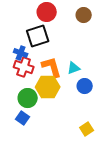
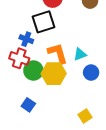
red cross: (24, 67) -> (19, 58), moved
green circle: (28, 98) -> (33, 70), moved
yellow square: (87, 129) -> (85, 116), moved

